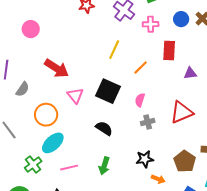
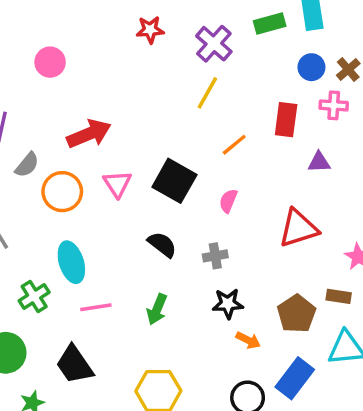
pink cross: (151, 24) -> (334, 105), moved
yellow line: (114, 50) -> (207, 93), moved
red arrow: (57, 68) -> (89, 134), turned -60
orange circle: (46, 115) -> (62, 192), moved
gray cross: (148, 122) -> (215, 256), moved
cyan ellipse: (53, 143) -> (71, 262), turned -70

